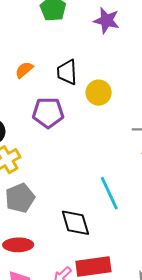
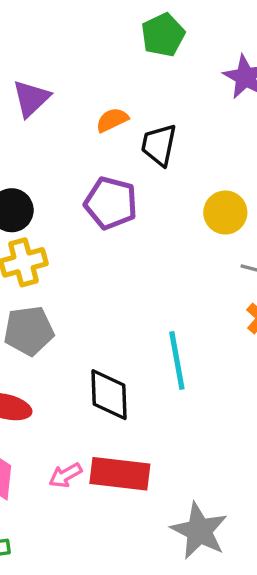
orange semicircle: (24, 70) -> (112, 120), moved
yellow circle: (99, 93) -> (225, 212), moved

